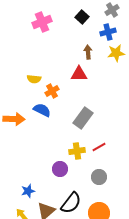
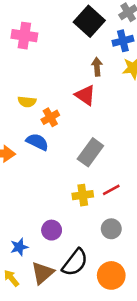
black square: (82, 17) -> (89, 21), size x1.6
pink cross: (42, 22) -> (24, 36), moved, turned 30
red triangle: (79, 74) -> (85, 95), turned 36
purple circle: (60, 169) -> (52, 230), moved

